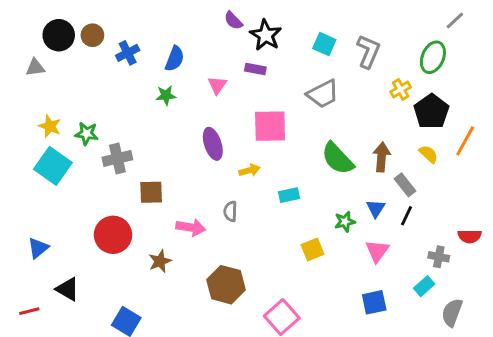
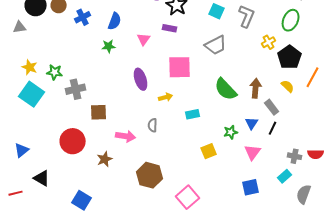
red semicircle: (470, 236) -> (316, 154), moved

